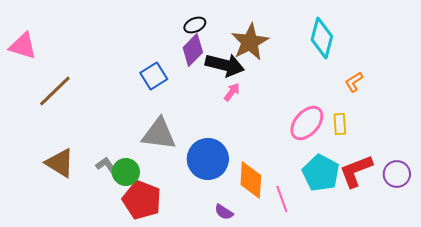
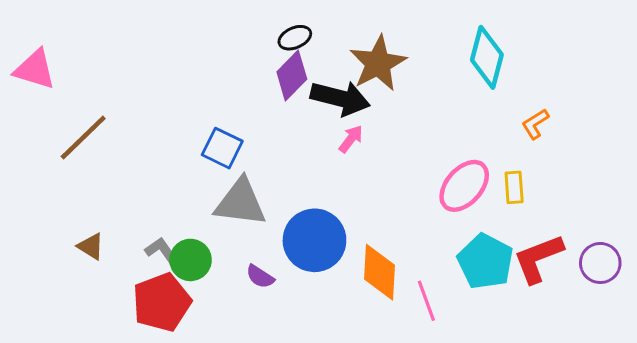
blue square: (154, 76) -> (222, 148), moved, turned -32
brown triangle: (60, 163) -> (91, 246), size x0.6
red pentagon: (142, 200) -> (162, 302), moved, turned 30
purple semicircle: (224, 212) -> (260, 277), moved

